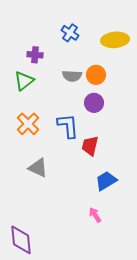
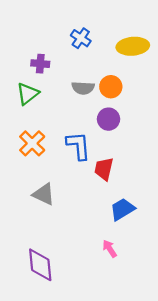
purple diamond: (21, 240) -> (40, 265), moved

